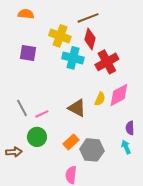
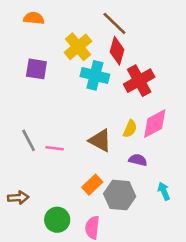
brown line: (88, 18) -> (114, 23), turned 65
yellow cross: (60, 36) -> (78, 47), turned 30
pink line: (42, 114) -> (55, 148), turned 32
purple semicircle: (130, 128) -> (138, 160), moved, turned 104
green circle: (37, 137) -> (57, 220), moved

